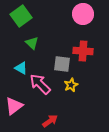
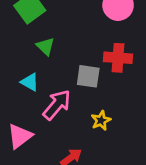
pink arrow: (40, 84) -> (57, 105), turned 85
yellow star: (71, 85) -> (101, 120), moved

